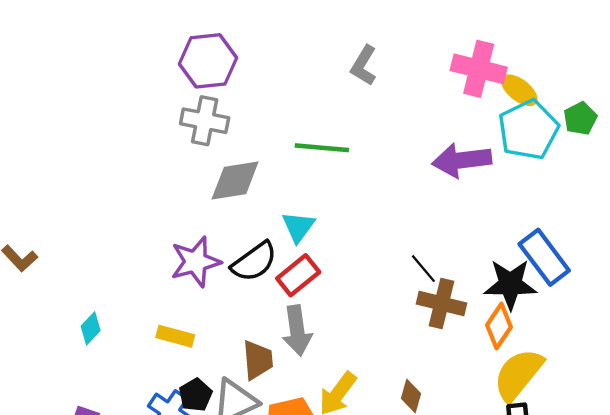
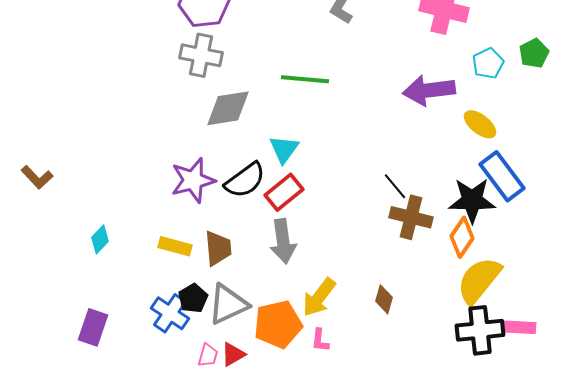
yellow ellipse: (519, 90) -> (480, 124), moved
cyan pentagon: (528, 130) -> (488, 63), size x0.6
brown trapezoid: (258, 360) -> (218, 248), moved

